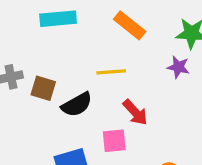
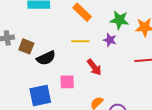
yellow line: (111, 72) -> (80, 41), moved
red arrow: (135, 112) -> (94, 67), moved

